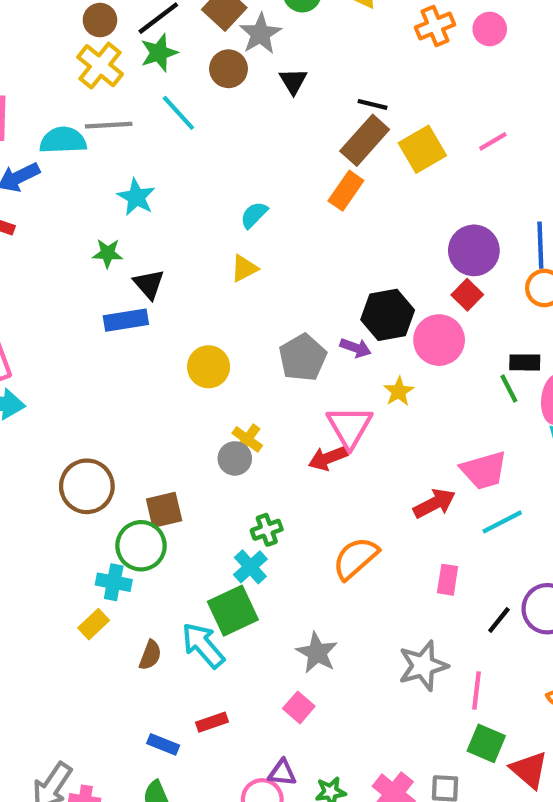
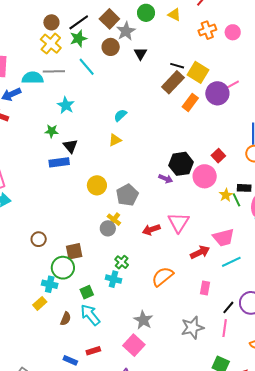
yellow square: (422, 149) -> (198, 72), moved, turned -30
orange rectangle: (346, 191) -> (190, 102), moved
purple circle: (474, 250) -> (217, 93), moved
gray pentagon: (303, 358) -> (127, 195), moved
yellow star: (399, 391) -> (226, 195), moved
pink triangle: (350, 427) -> (179, 222), moved
brown circle: (87, 486) -> (39, 239), size x0.6
green cross: (267, 530) -> (122, 262), turned -32
cyan cross: (250, 567) -> (113, 279), turned -35
green square: (233, 611) -> (87, 292), moved, size x0.6
pink line: (477, 691) -> (225, 328), moved
pink square: (299, 707) -> (134, 345), size x1.5

